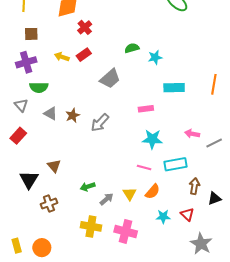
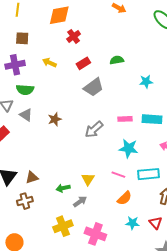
red rectangle: (84, 55) -> (83, 63), moved
cyan star: (155, 57) -> (146, 82), moved
cyan rectangle: (174, 88) -> (152, 119), moved
gray triangle: (51, 113) -> (26, 115), moved
gray arrow: (100, 123) -> (94, 129), moved
brown triangle: (54, 166) -> (32, 178), moved, turned 48
yellow triangle: (130, 194) -> (88, 179), moved
yellow cross: (91, 226) -> (63, 226), turned -36

